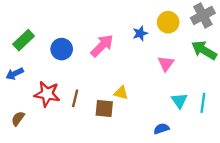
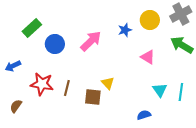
green rectangle: (24, 40) -> (32, 28), moved
pink triangle: (166, 64) -> (148, 57), turned -35
yellow triangle: (121, 93) -> (108, 83), turned 32

